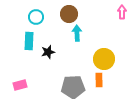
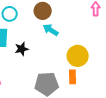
cyan arrow: (77, 33) -> (51, 30), turned -56

